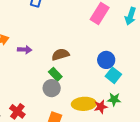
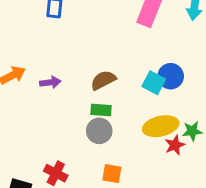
green rectangle: (55, 74) -> (101, 110), turned -32
cyan square: (113, 75) -> (154, 83), moved
yellow ellipse: (84, 104) -> (161, 126), moved

